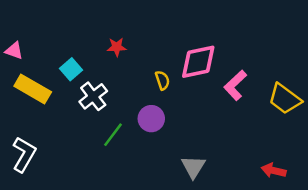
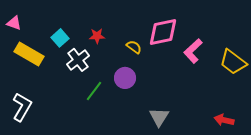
red star: (117, 47) -> (97, 36), moved
yellow semicircle: (162, 80) -> (134, 47), turned -35

